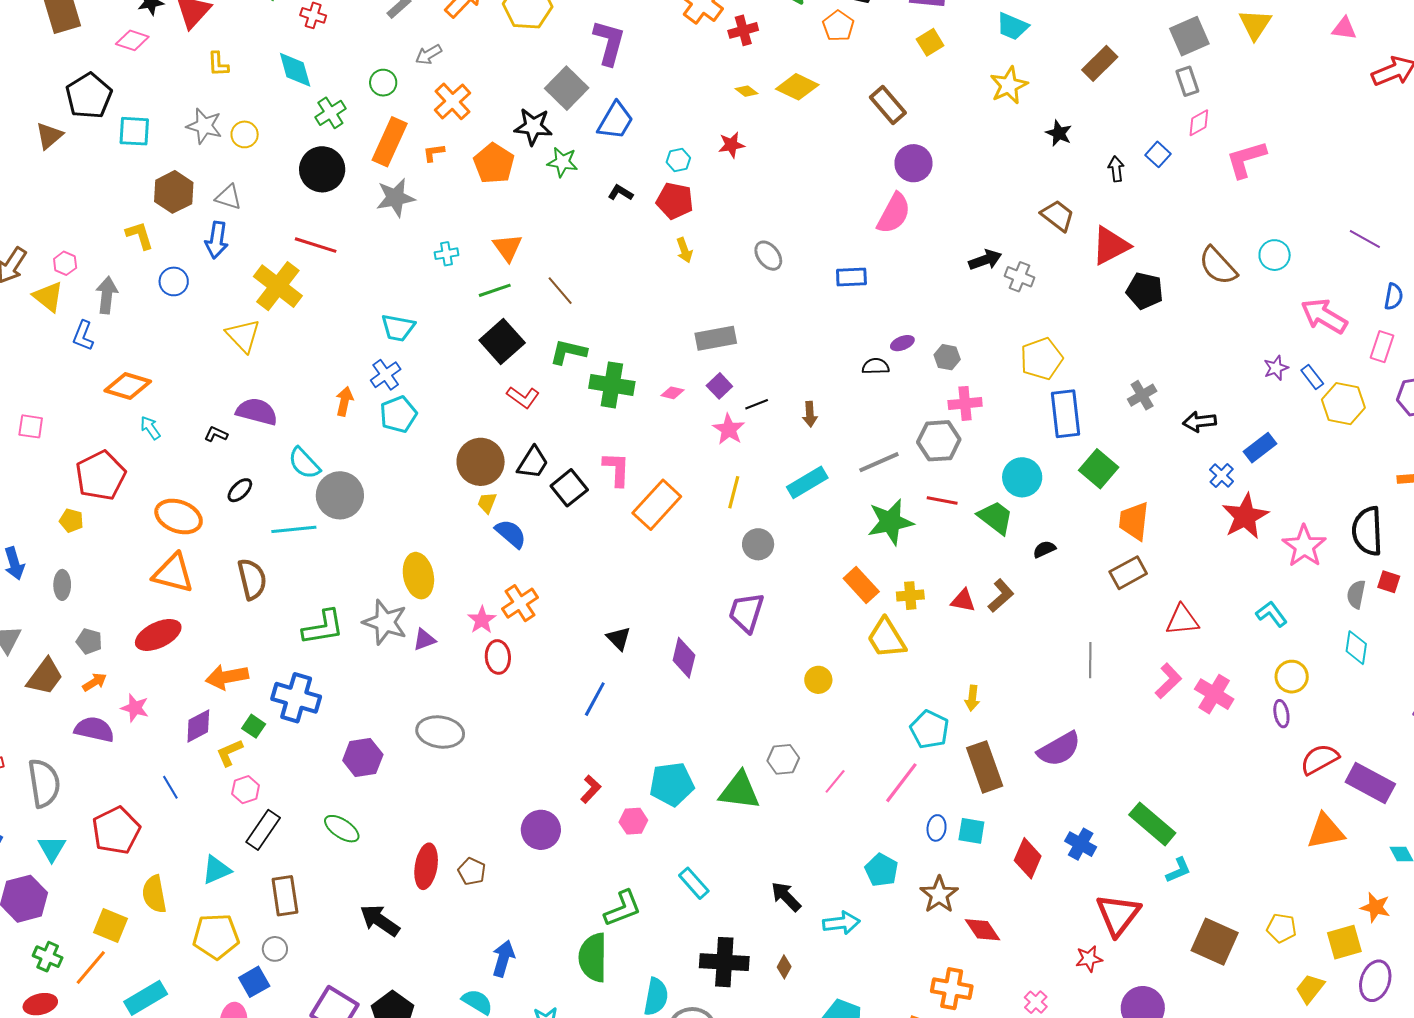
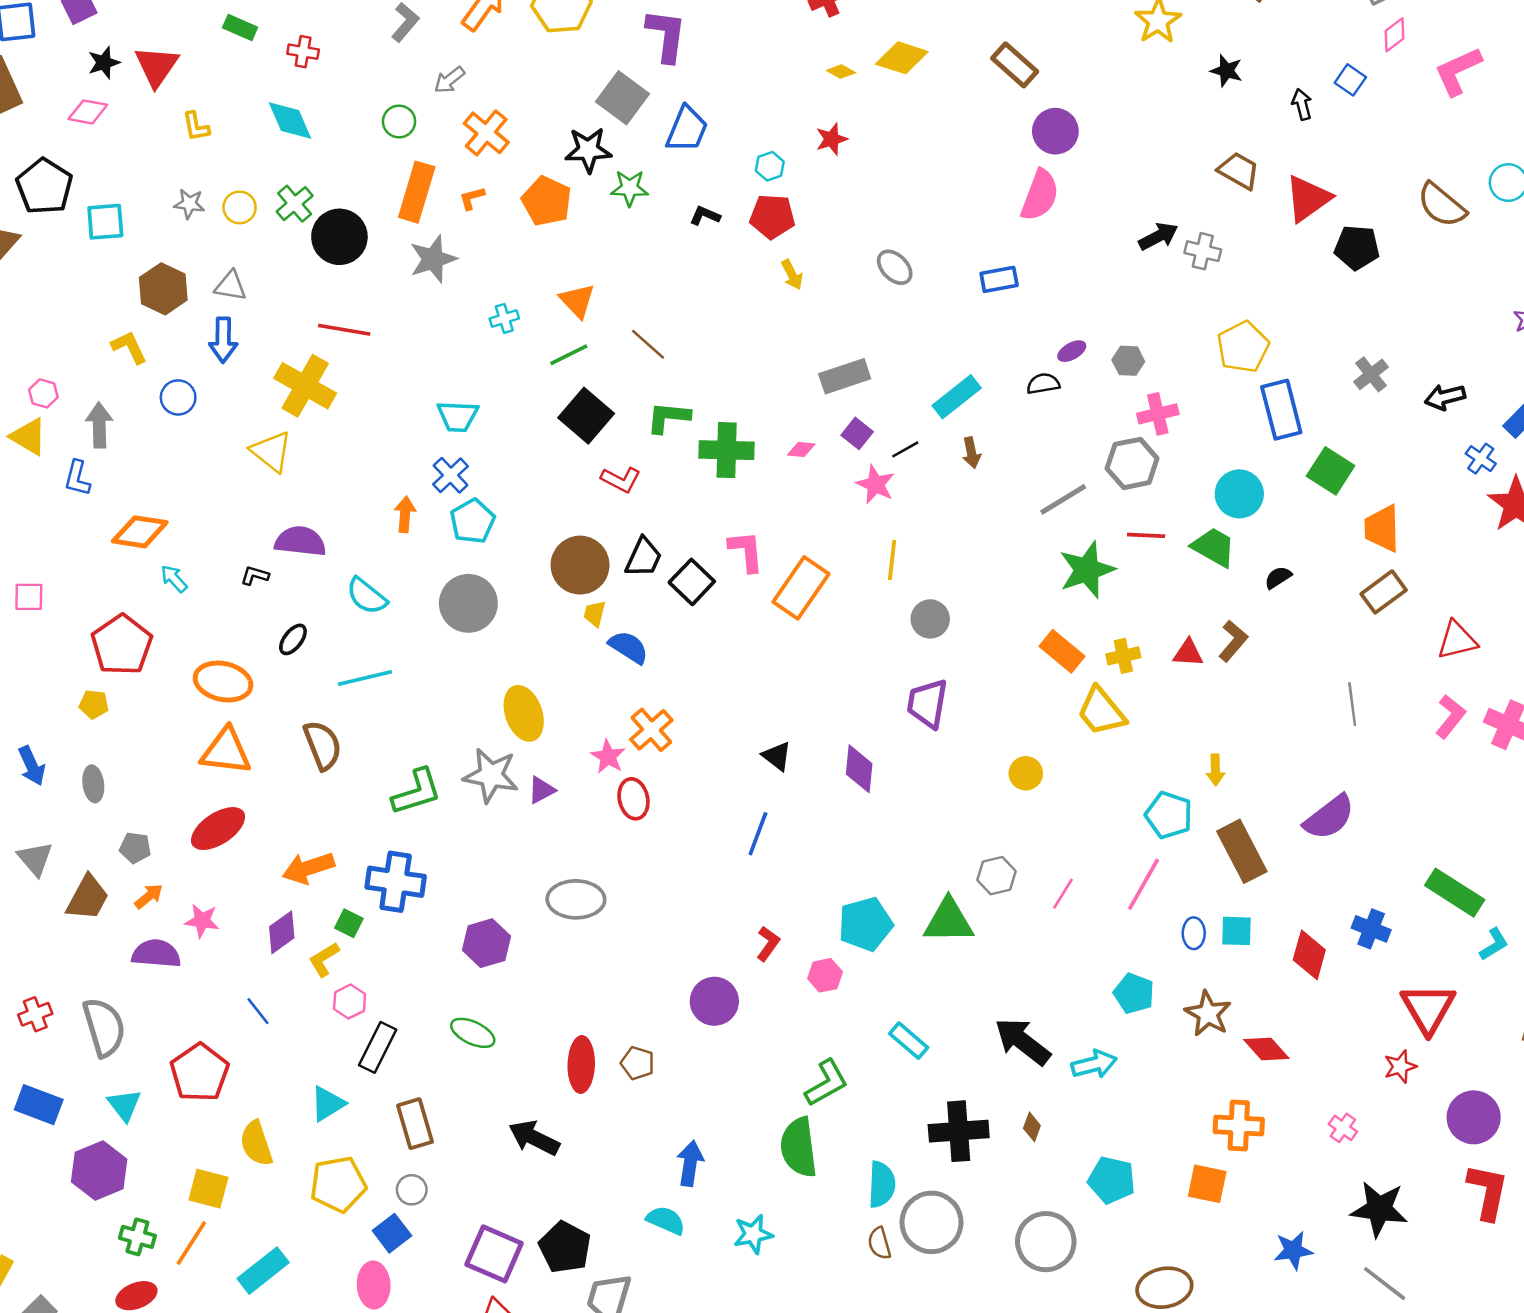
green cross: (330, 113) -> (295, 204), moved
gray star: (204, 126) -> (189, 204), size x0.7
cyan rectangle: (807, 482) -> (957, 397), moved
gray circle: (340, 495) -> (468, 603), moved
black arrow: (786, 897) -> (1023, 1041), size x1.4

